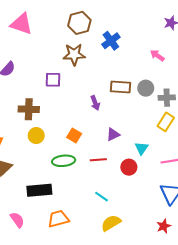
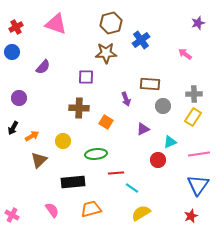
gray circle: (146, 88) -> (163, 106), moved
brown cross: (29, 109) -> (79, 108), moved
yellow circle: (36, 136) -> (63, 141), moved
orange square: (74, 136) -> (106, 122), moved
cyan triangle: (142, 148) -> (170, 142), turned 32
red line: (98, 160) -> (116, 173), moved

